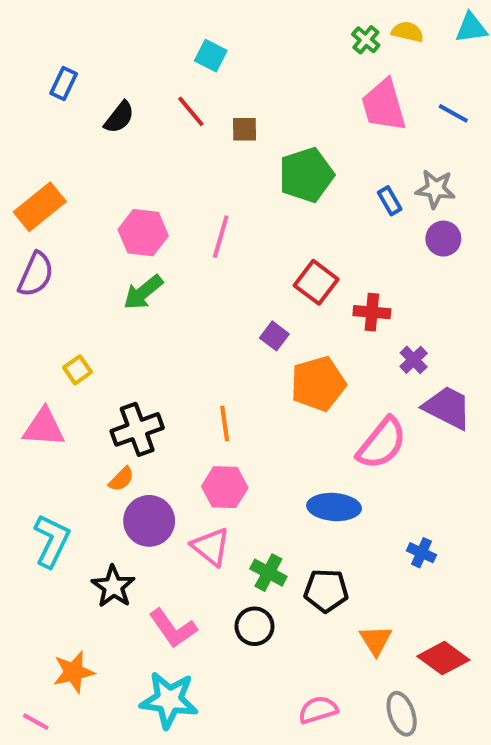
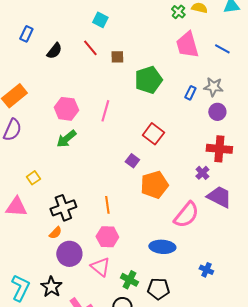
blue rectangle: (390, 201) -> (190, 93), turned 56
red cross: (372, 312) -> (219, 149), moved, size x1.4
cyan L-shape: (52, 541) -> (20, 288), moved

